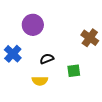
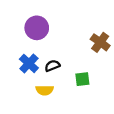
blue cross: (13, 54) -> (29, 63), moved

